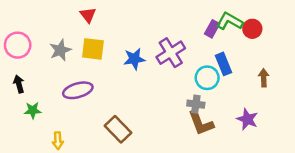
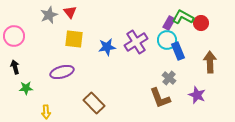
gray star: (60, 50) -> (49, 15), moved
cyan circle: (207, 78) -> (167, 40), moved
brown arrow: (264, 78) -> (210, 62), size x1.5
gray cross: (196, 104) -> (169, 78), moved, turned 32

